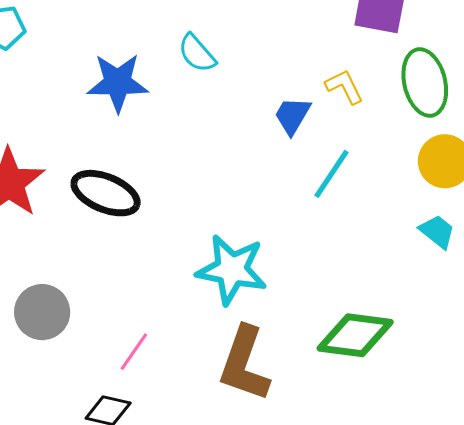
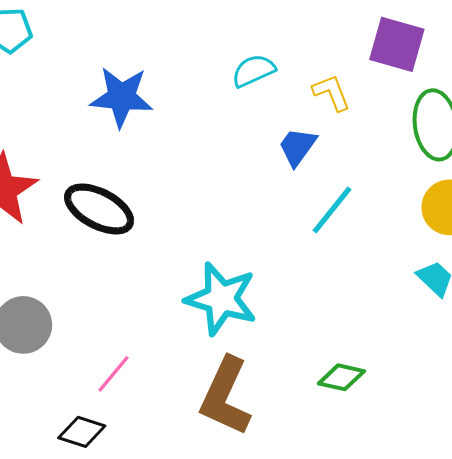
cyan semicircle: (197, 53) -> (254, 71), moved, turned 102
yellow L-shape: (344, 87) -> (331, 93), moved
green diamond: (355, 335) -> (342, 377), size x0.6

